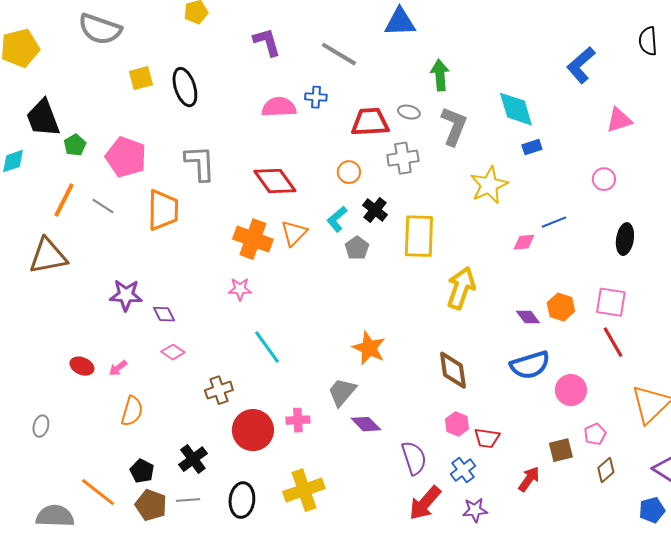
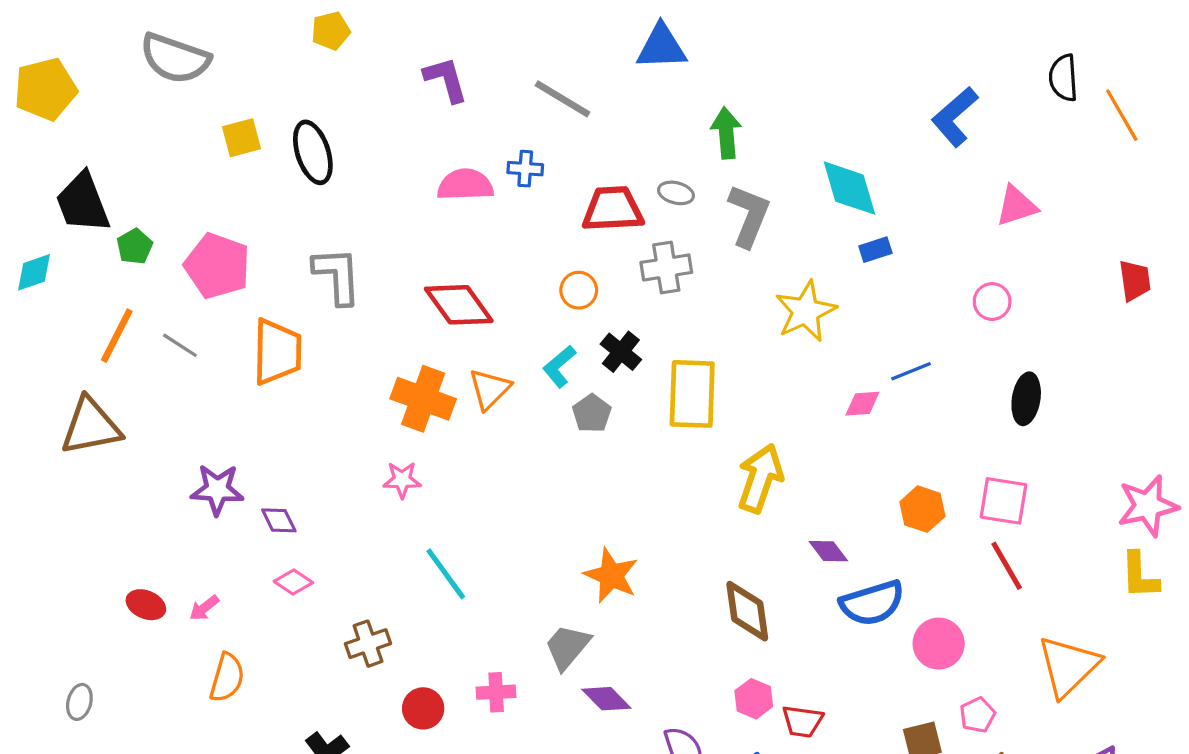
purple diamond: (528, 317) -> (828, 551), moved
red circle: (253, 430) -> (423, 708), size x0.6

